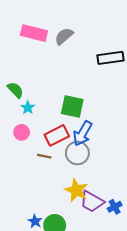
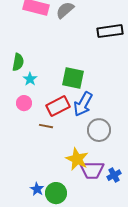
green semicircle: (15, 90) -> (18, 62), turned 54
gray circle: (77, 153) -> (99, 130), moved
purple trapezoid: (92, 202) -> (92, 170), turned -30

